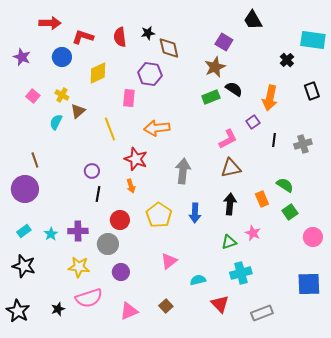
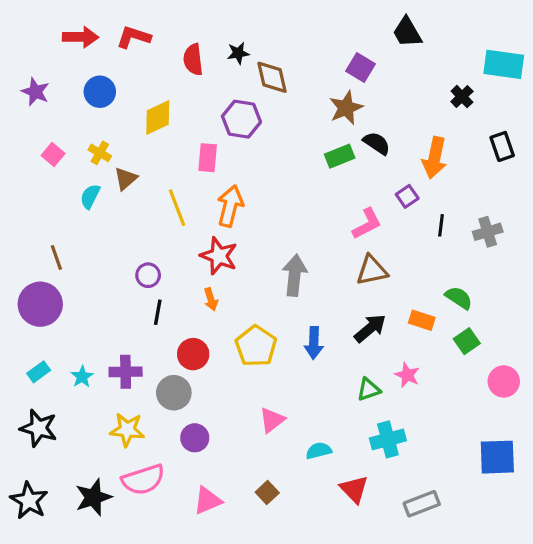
red L-shape: (83, 37) -> (134, 37), moved
orange arrow: (157, 128) -> (230, 206), moved, turned 110
orange rectangle: (262, 199) -> (422, 320), turned -49
black arrow: (230, 204) -> (370, 328), turned 45
black star: (58, 309) -> (93, 497), size x1.6

